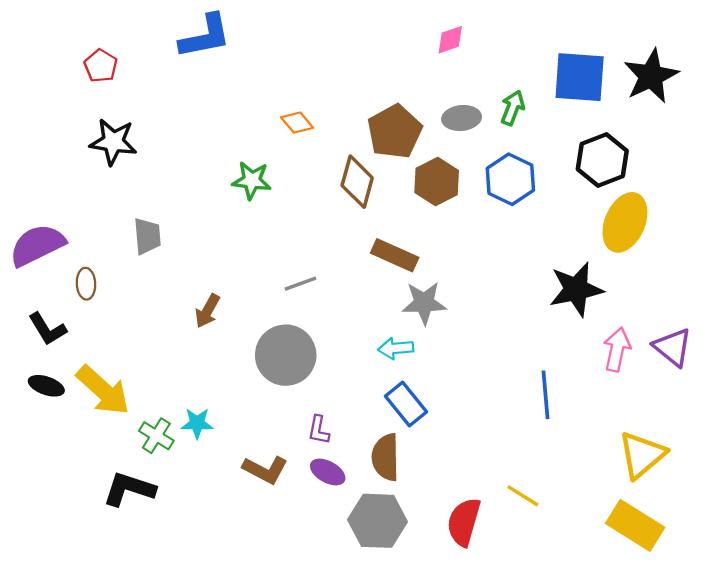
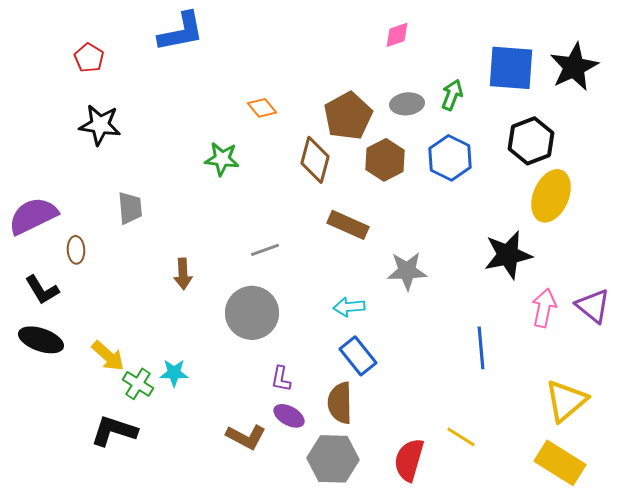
gray star: (424, 303) -> (407, 271), moved
brown arrow: (207, 311) -> (183, 274), turned -32
black ellipse: (46, 386) -> (41, 340), size x1.4
yellow arrow: (103, 390) -> (108, 356), moved, size x0.7
brown L-shape: (265, 470) -> (246, 437), moved

